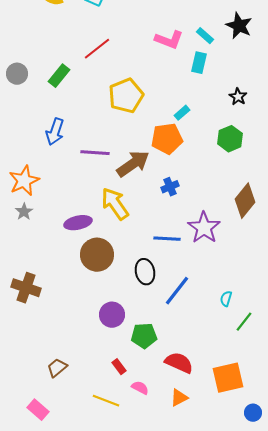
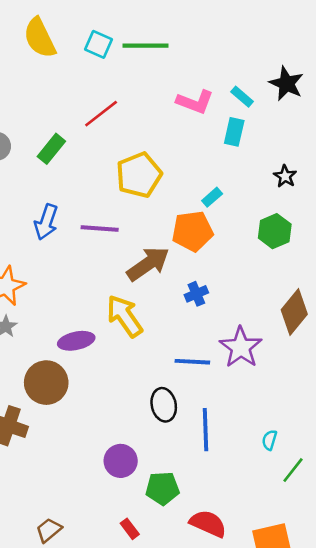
purple line: (95, 153) -> (100, 228), moved
brown circle: (97, 255) -> (46, 383), moved
blue line: (177, 291) -> (205, 430), turned -40

